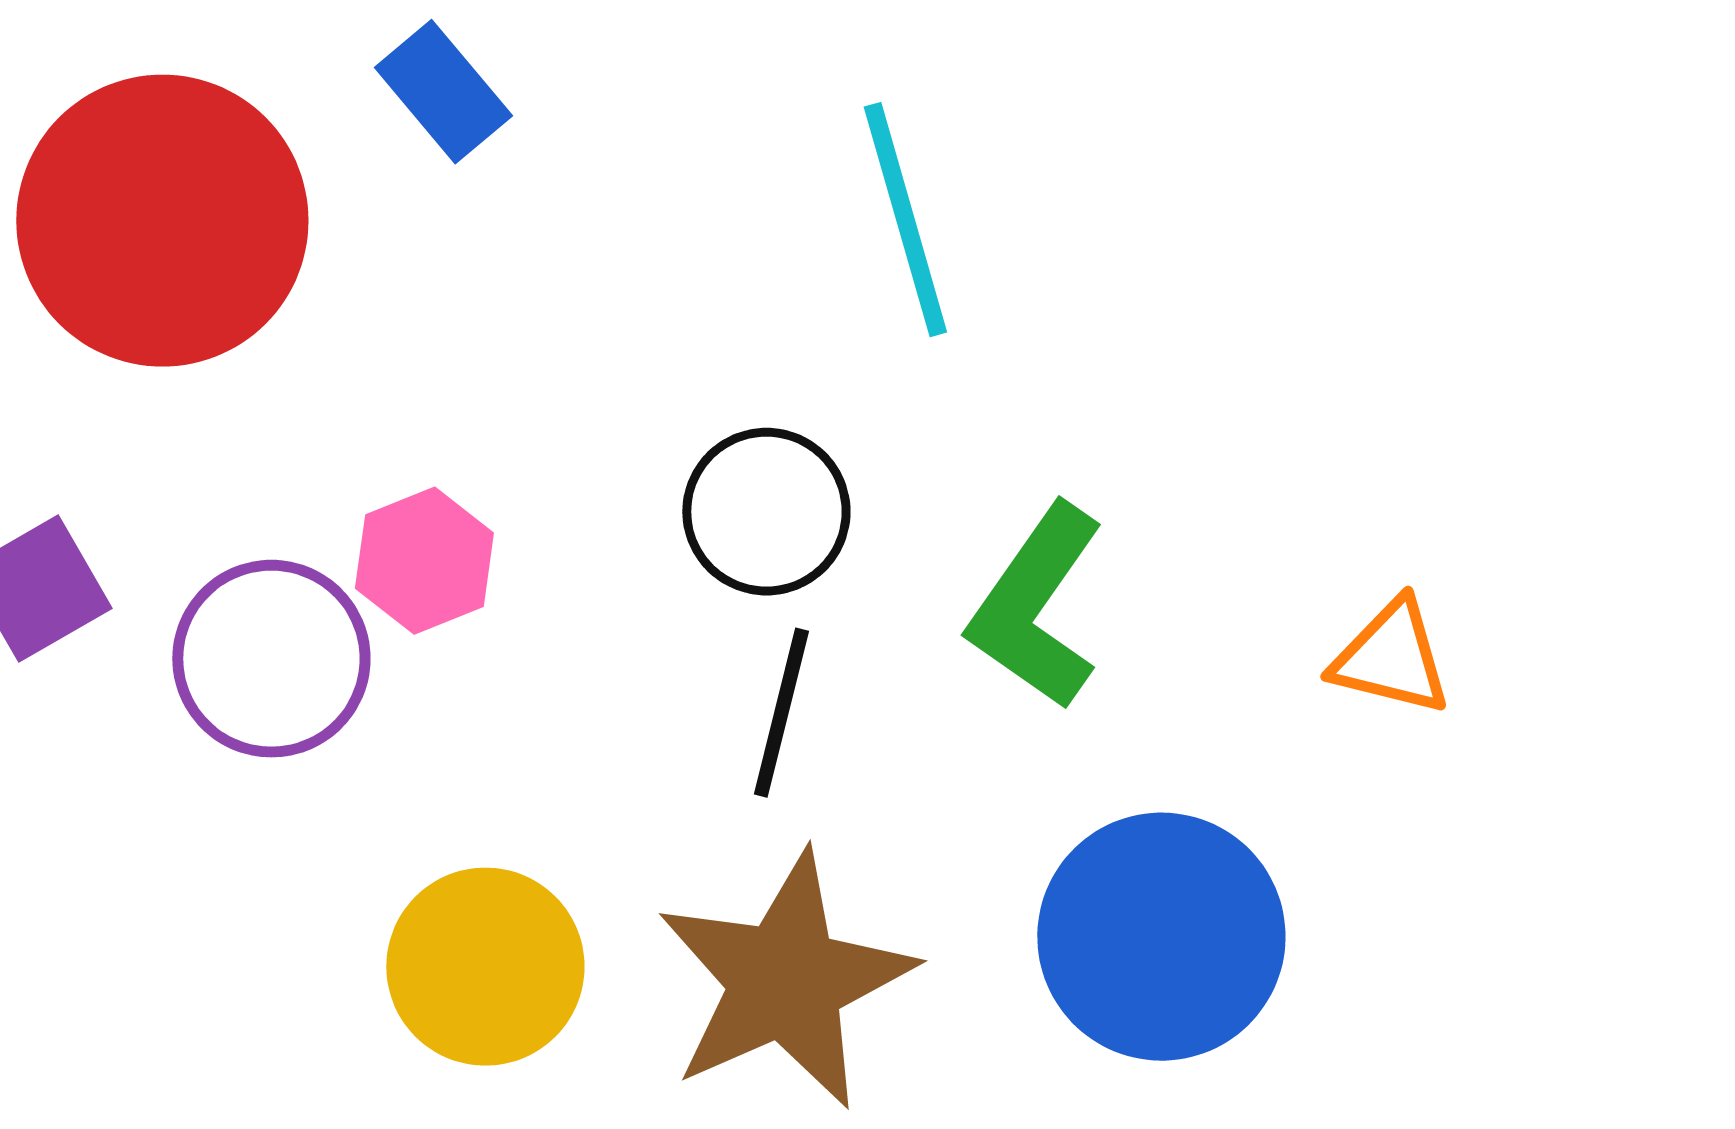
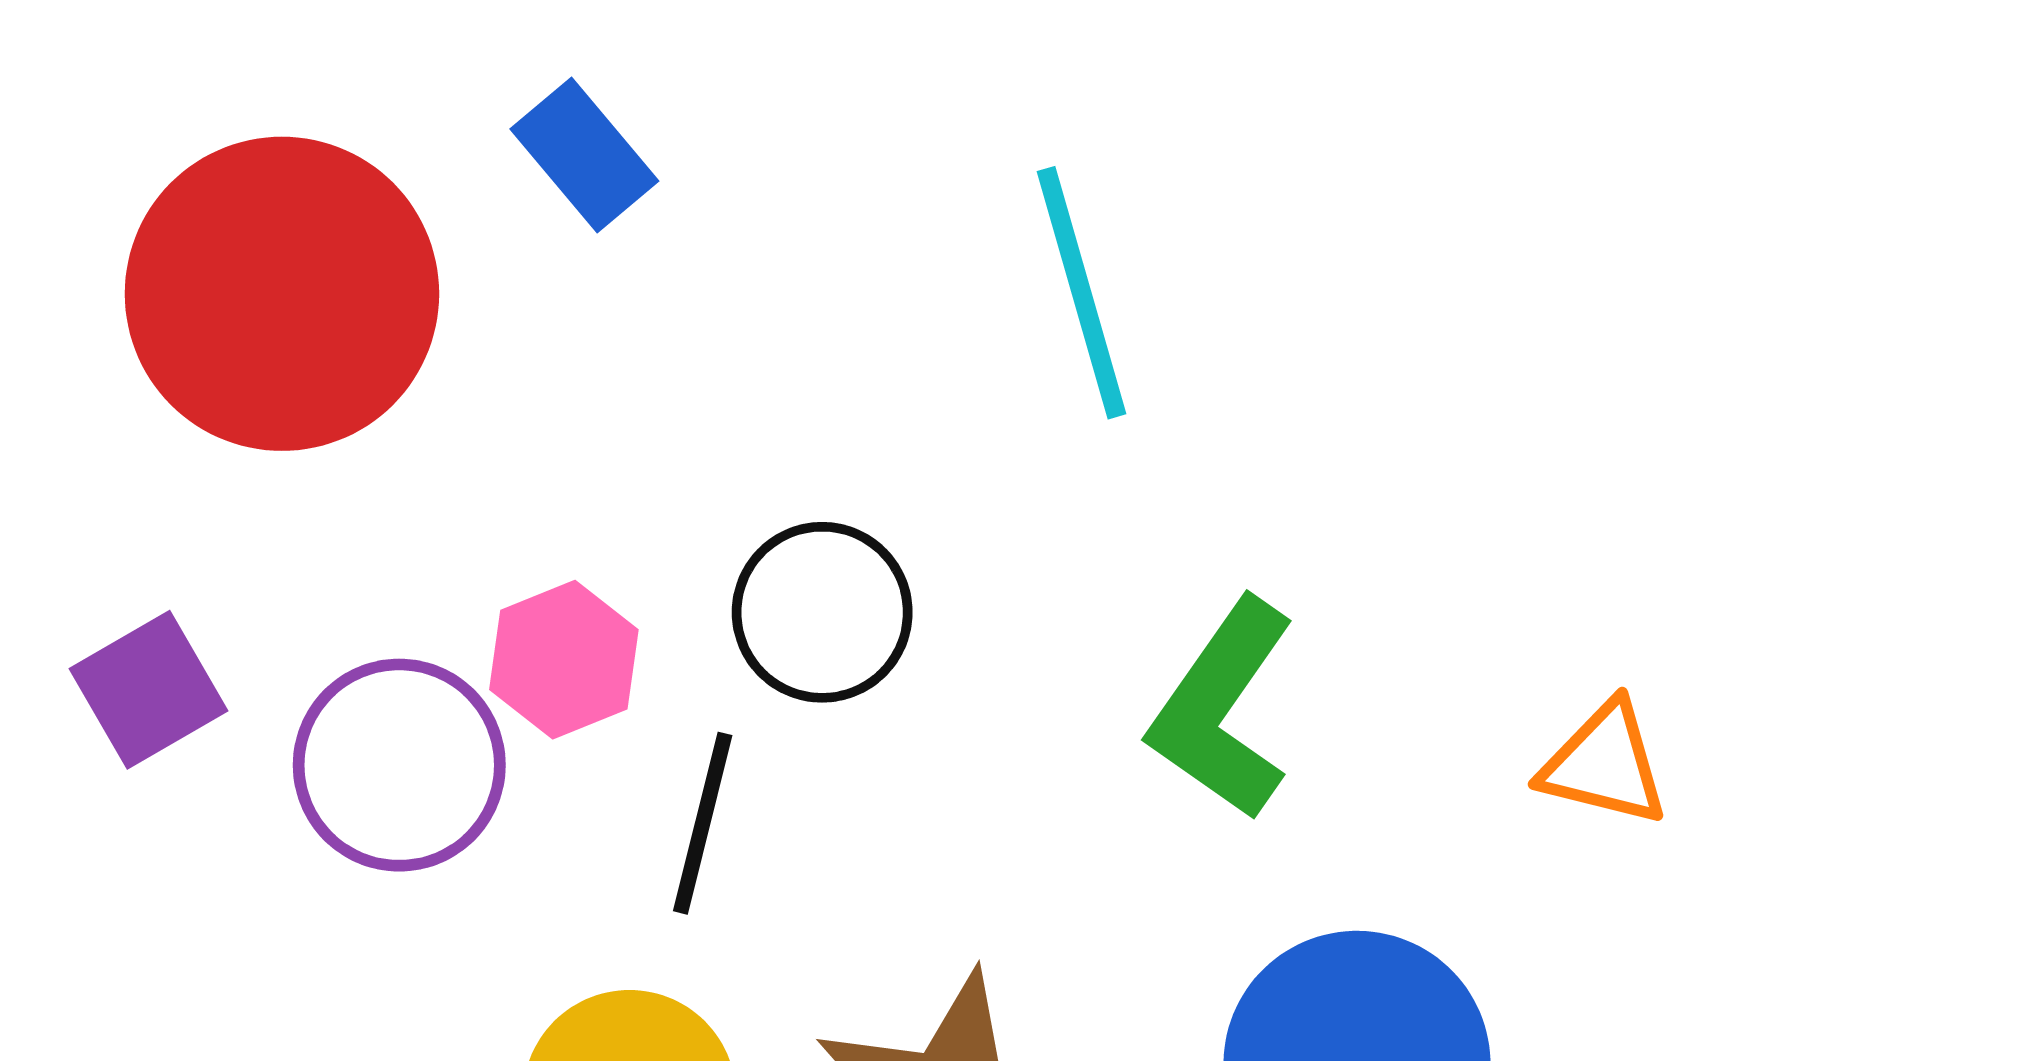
black circle: (766, 512) -> (822, 612), moved
black line: (781, 713) -> (703, 823), moved

